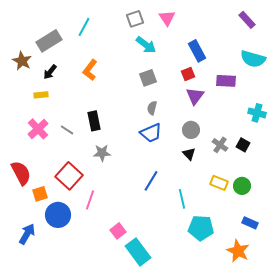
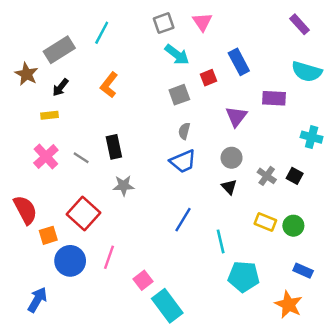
red square: (188, 74) -> (208, 78), moved
pink line: (90, 200) -> (109, 257), moved
blue arrow: (27, 234) -> (37, 300), moved

